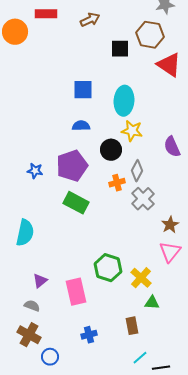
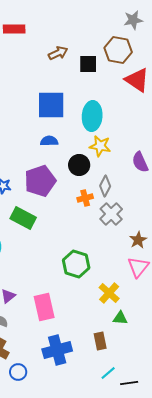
brown arrow: (90, 20) -> (58, 53), moved
blue square: (83, 90) -> (51, 105), size x1.4
green rectangle: (76, 203) -> (23, 218), moved
green hexagon: (108, 268) -> (76, 264), moved
blue cross: (89, 335) -> (57, 350), size x1.8

